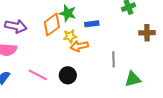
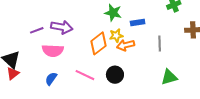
orange diamond: (52, 25) -> (98, 43), moved
gray line: (113, 59) -> (160, 44), moved
green triangle: (133, 79) -> (169, 77), moved

